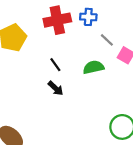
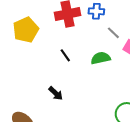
black arrow: (56, 88) -> (56, 93), moved

